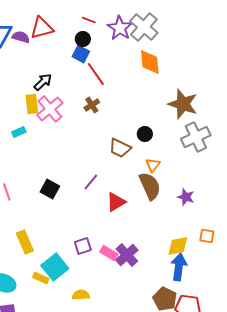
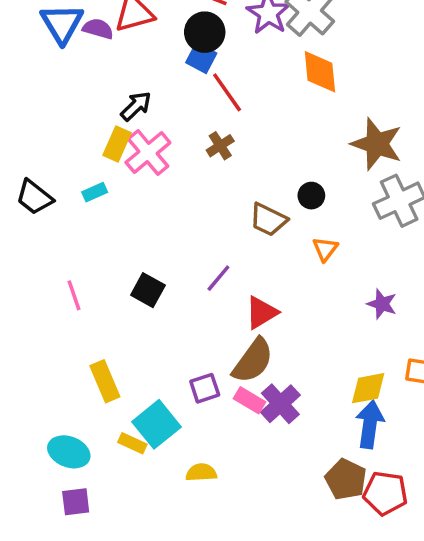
black circle: (83, 39) -> (205, 32), size x1.5
yellow rectangle: (32, 104) -> (117, 144), turned 30
brown semicircle: (150, 186) -> (253, 361), moved, turned 60

